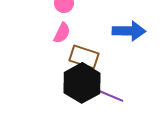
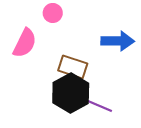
pink semicircle: (62, 33) -> (25, 43), moved, size x1.4

